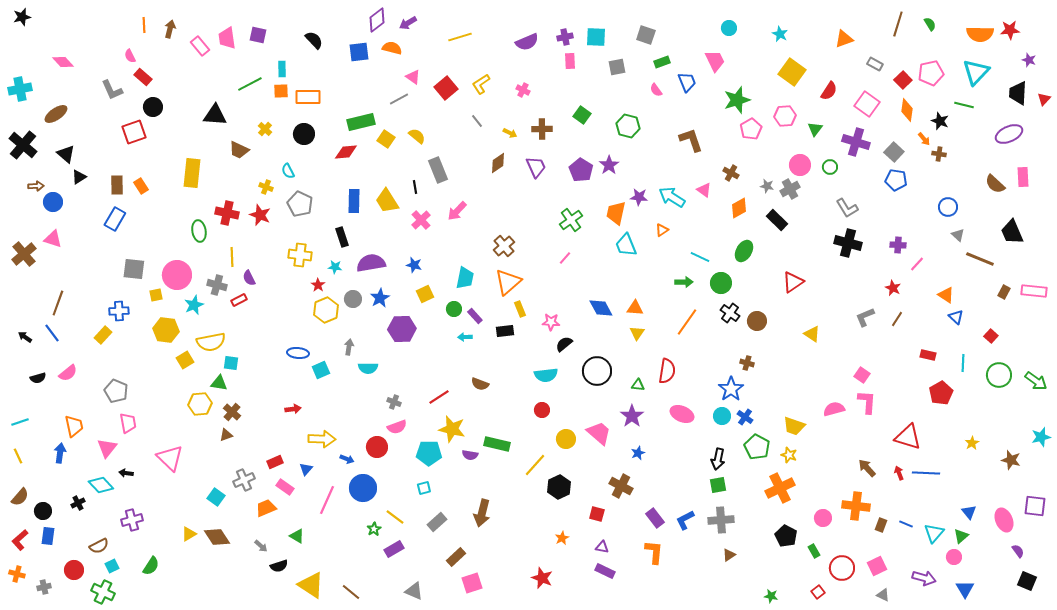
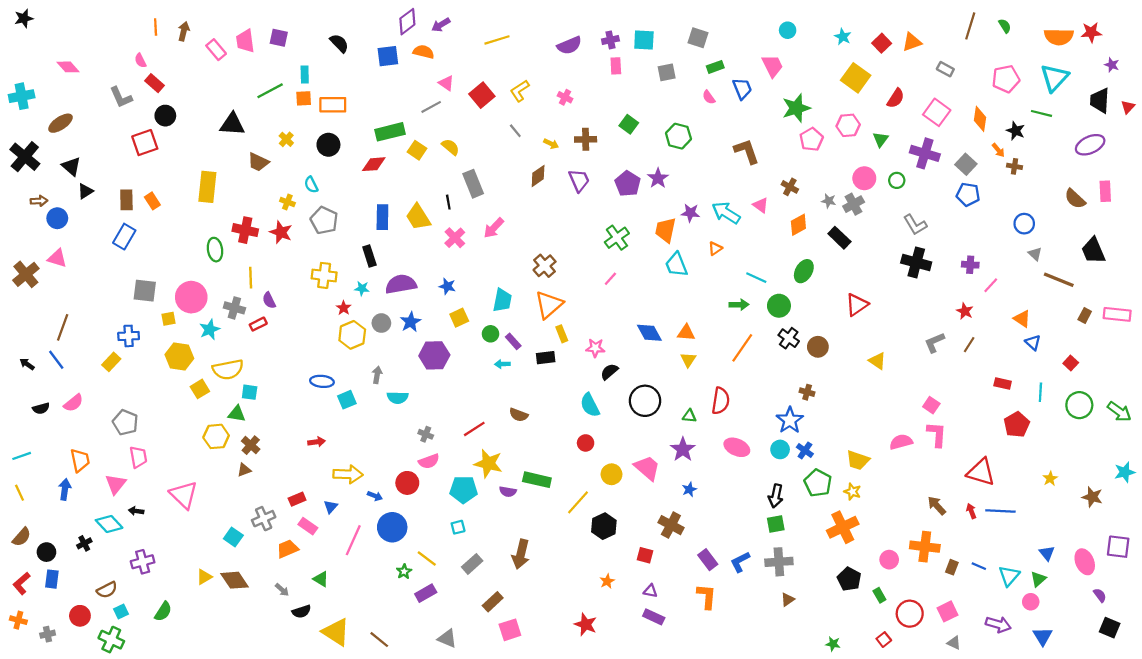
red square: (903, 80) -> (882, 43), moved
cyan semicircle: (546, 375) -> (590, 405), turned 70

